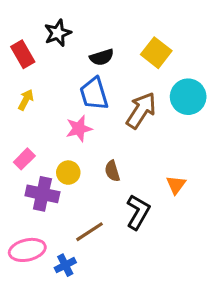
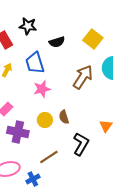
black star: (58, 33) -> (28, 26), turned 30
blue trapezoid: (94, 94) -> (35, 63), moved
yellow circle: (68, 173) -> (45, 120), moved

